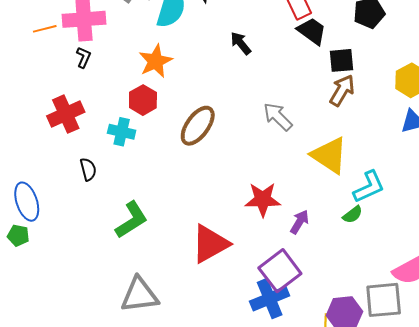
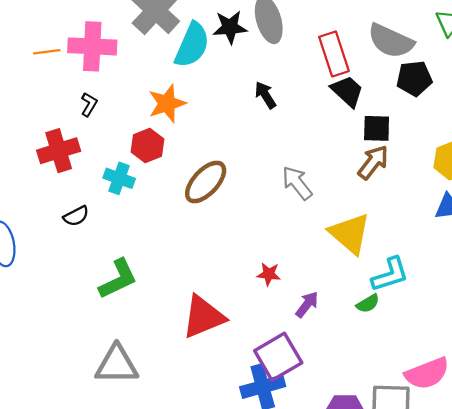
black L-shape: (83, 57) -> (89, 104), moved
black semicircle: (88, 169) -> (76, 216), turned 70
red star: (263, 199) -> (269, 274), size x0.6

